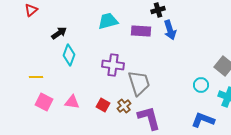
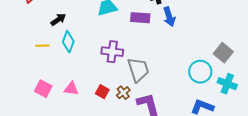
yellow line: (36, 77) -> (42, 46), moved
cyan circle: (201, 85) -> (200, 72), size x1.5

